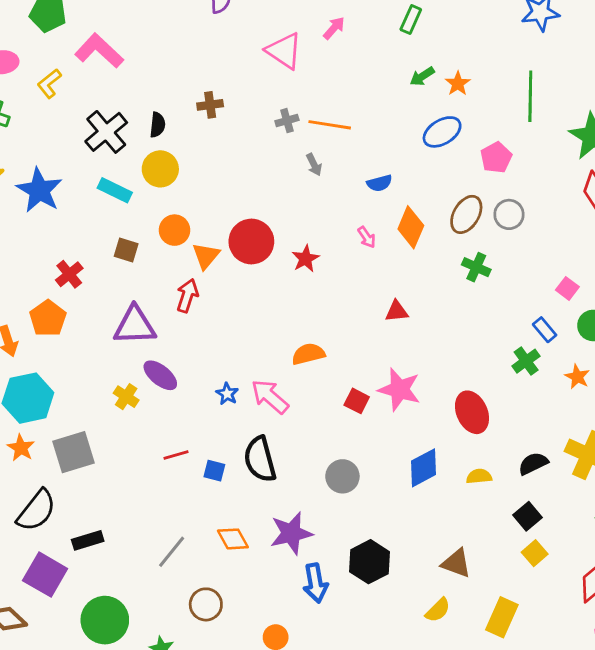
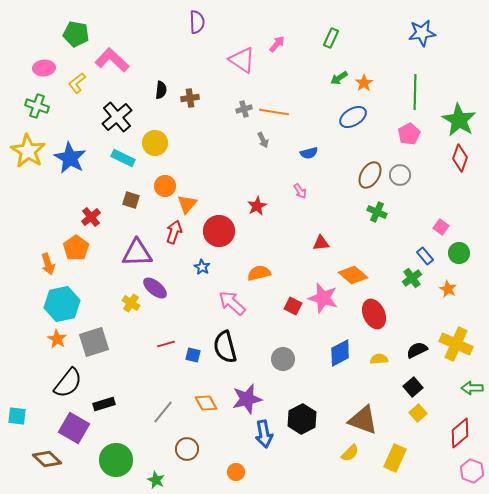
black semicircle: (157, 125) -> (161, 90), moved
pink pentagon: (496, 158) -> (409, 134), moved
orange diamond: (411, 227) -> (353, 275), moved, turned -72
red circle: (251, 242) -> (219, 231), moved
blue star: (227, 394) -> (202, 267), moved
brown triangle: (456, 563) -> (363, 420), size x1.4

